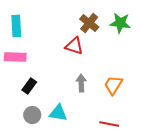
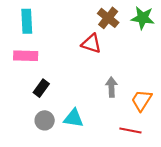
gray arrow: (81, 83) -> (111, 87), moved
orange trapezoid: (113, 85) -> (142, 100), moved

